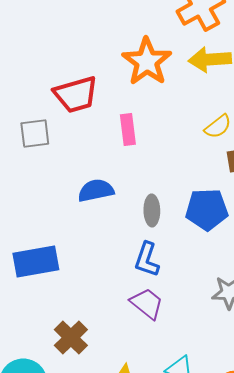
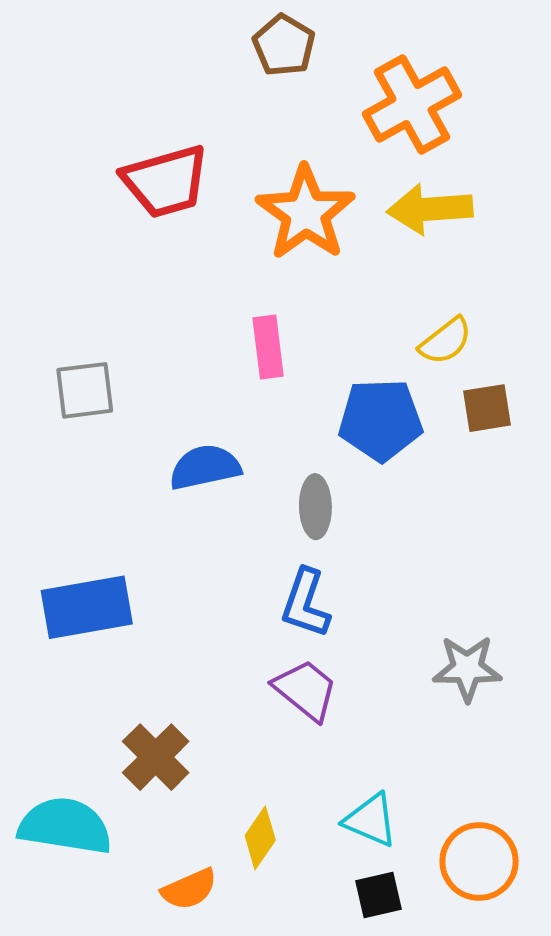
red trapezoid: (76, 94) -> (166, 181), moved
gray square: (35, 134) -> (85, 390), moved
blue pentagon: (207, 210) -> (380, 420), moved

